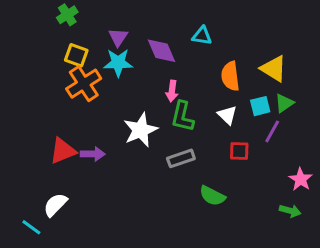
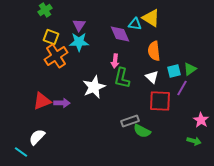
purple diamond: (161, 51) -> (120, 34), moved
yellow triangle: (274, 69) -> (151, 18), moved
red square: (239, 151) -> (160, 101), size x1.6
gray rectangle: (181, 158) -> (130, 121), moved

